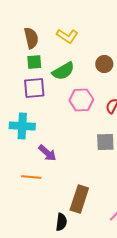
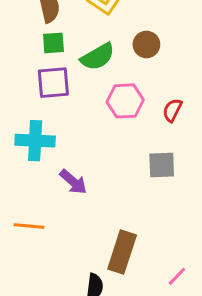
brown circle: (104, 64) -> (146, 44), moved
orange line: (31, 177) -> (29, 226), moved

